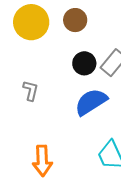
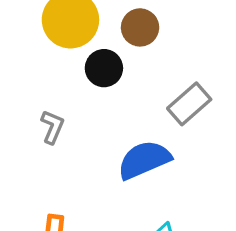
black circle: (84, 63) -> (104, 68), moved

